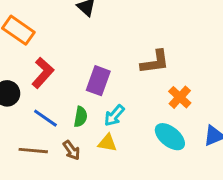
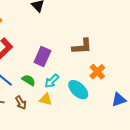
green semicircle: (81, 117) -> (29, 80), turned -72
cyan ellipse: (170, 137) -> (78, 90), moved

